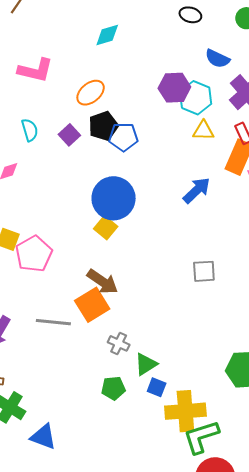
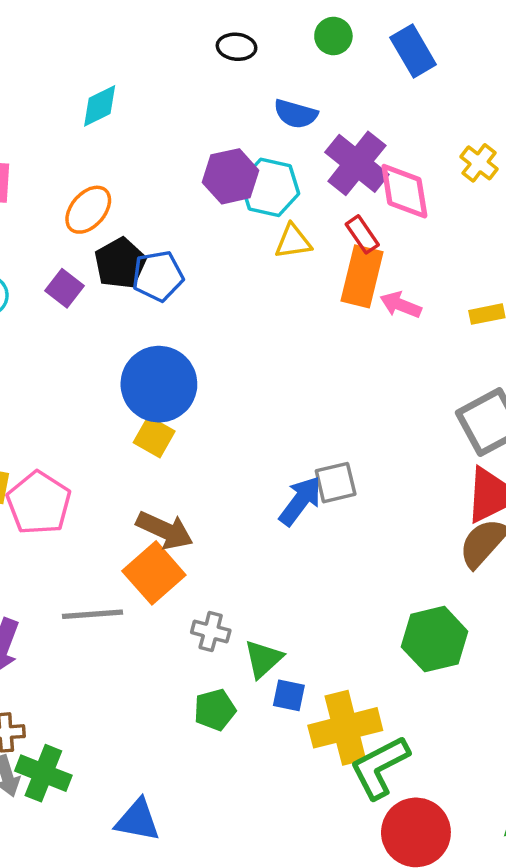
blue arrow: (197, 190) -> (300, 501), moved
blue triangle: (43, 437) -> (138, 820), moved

